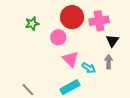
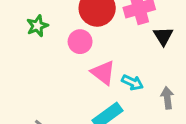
gray arrow: (109, 62) -> (167, 98), moved

